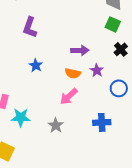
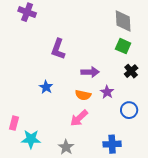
purple L-shape: (30, 27) -> (58, 49), moved

